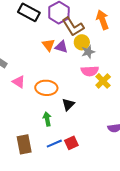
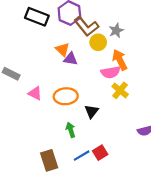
orange arrow: (102, 20) -> (120, 60), moved
purple triangle: (61, 47) -> (71, 59), moved
gray star: (88, 52) -> (116, 31), moved
yellow cross: (103, 81) -> (120, 90), moved

